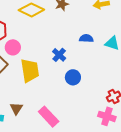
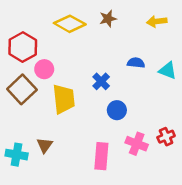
pink cross: (107, 116) -> (137, 144), moved
pink rectangle: (49, 117) -> (101, 156), moved, turned 45

